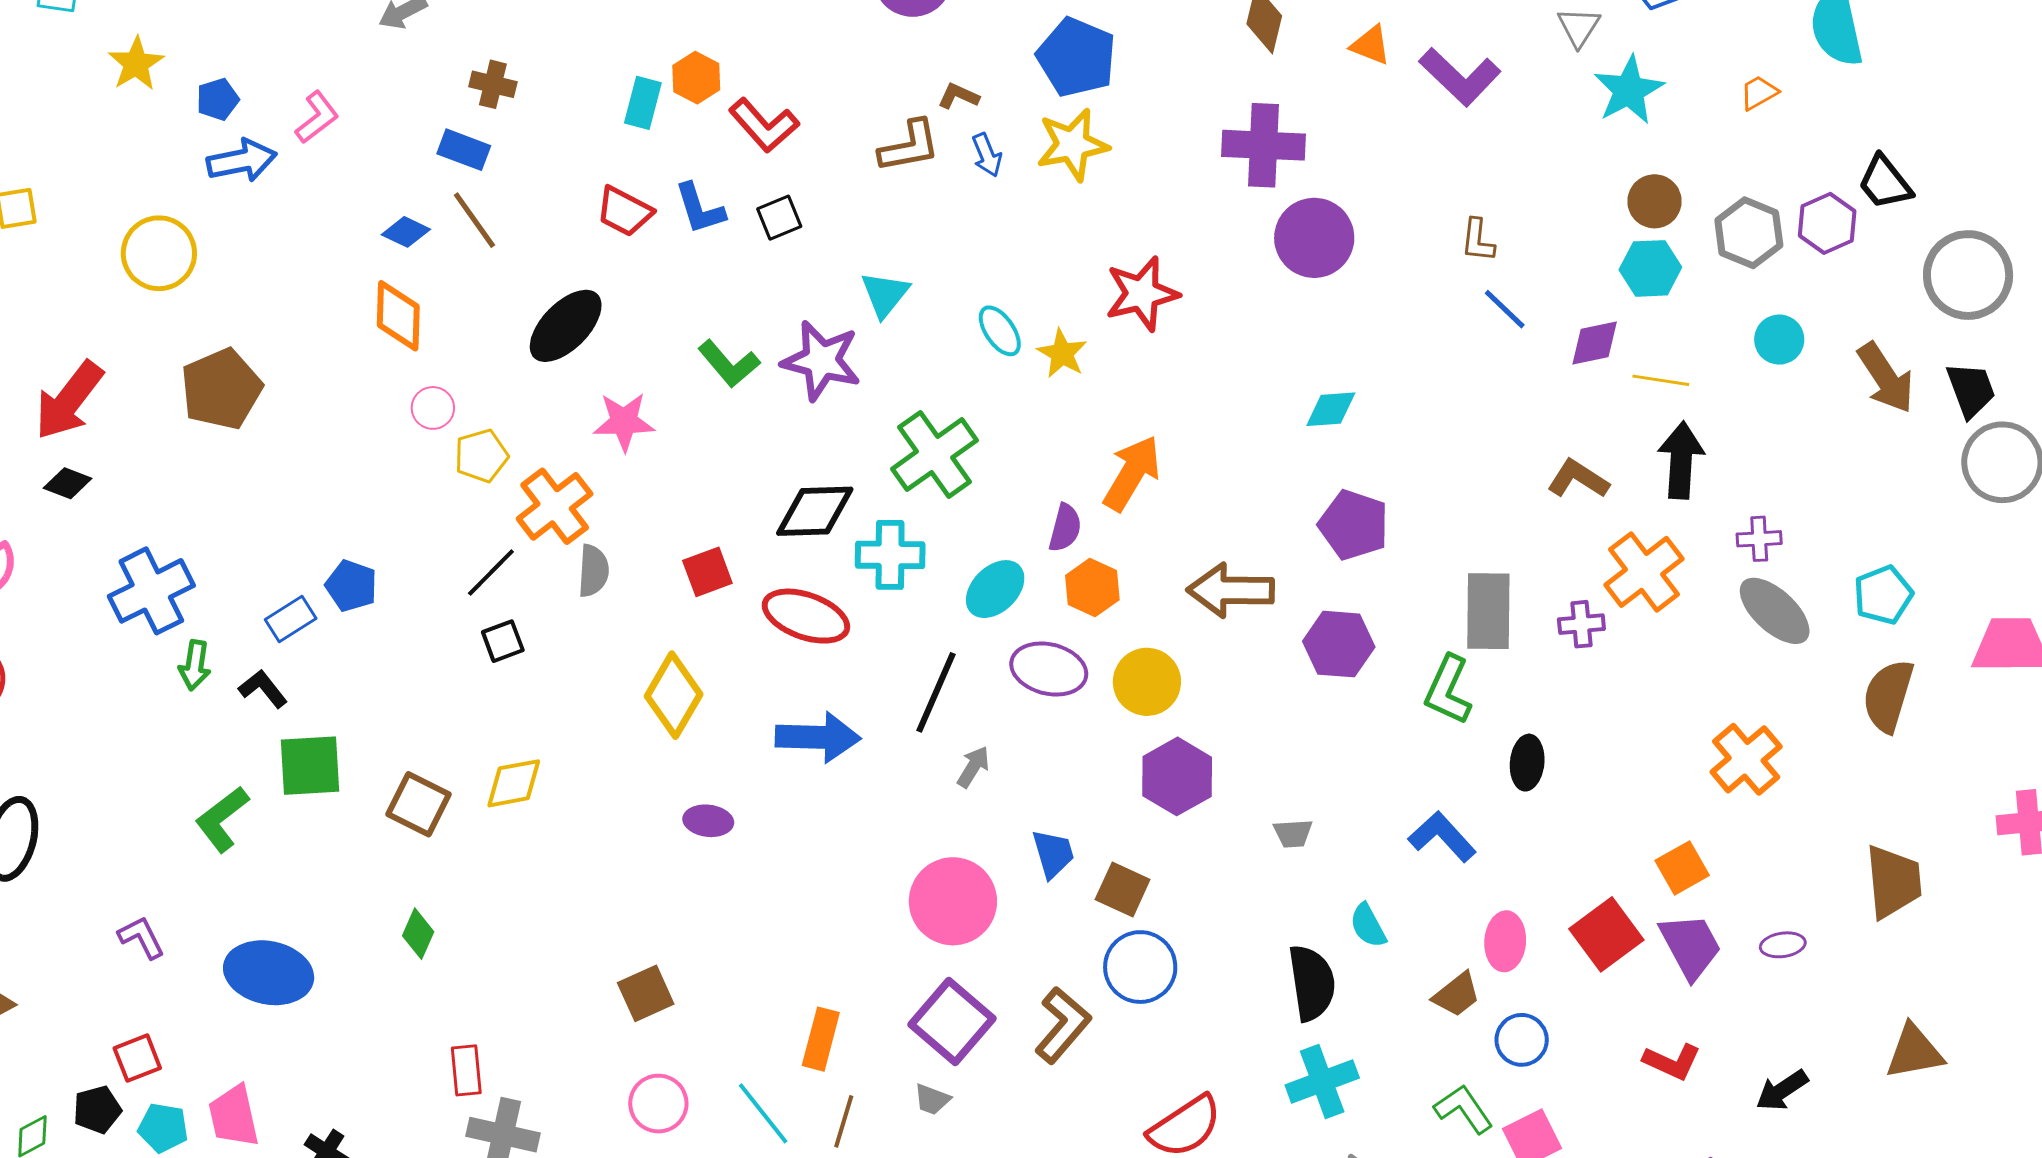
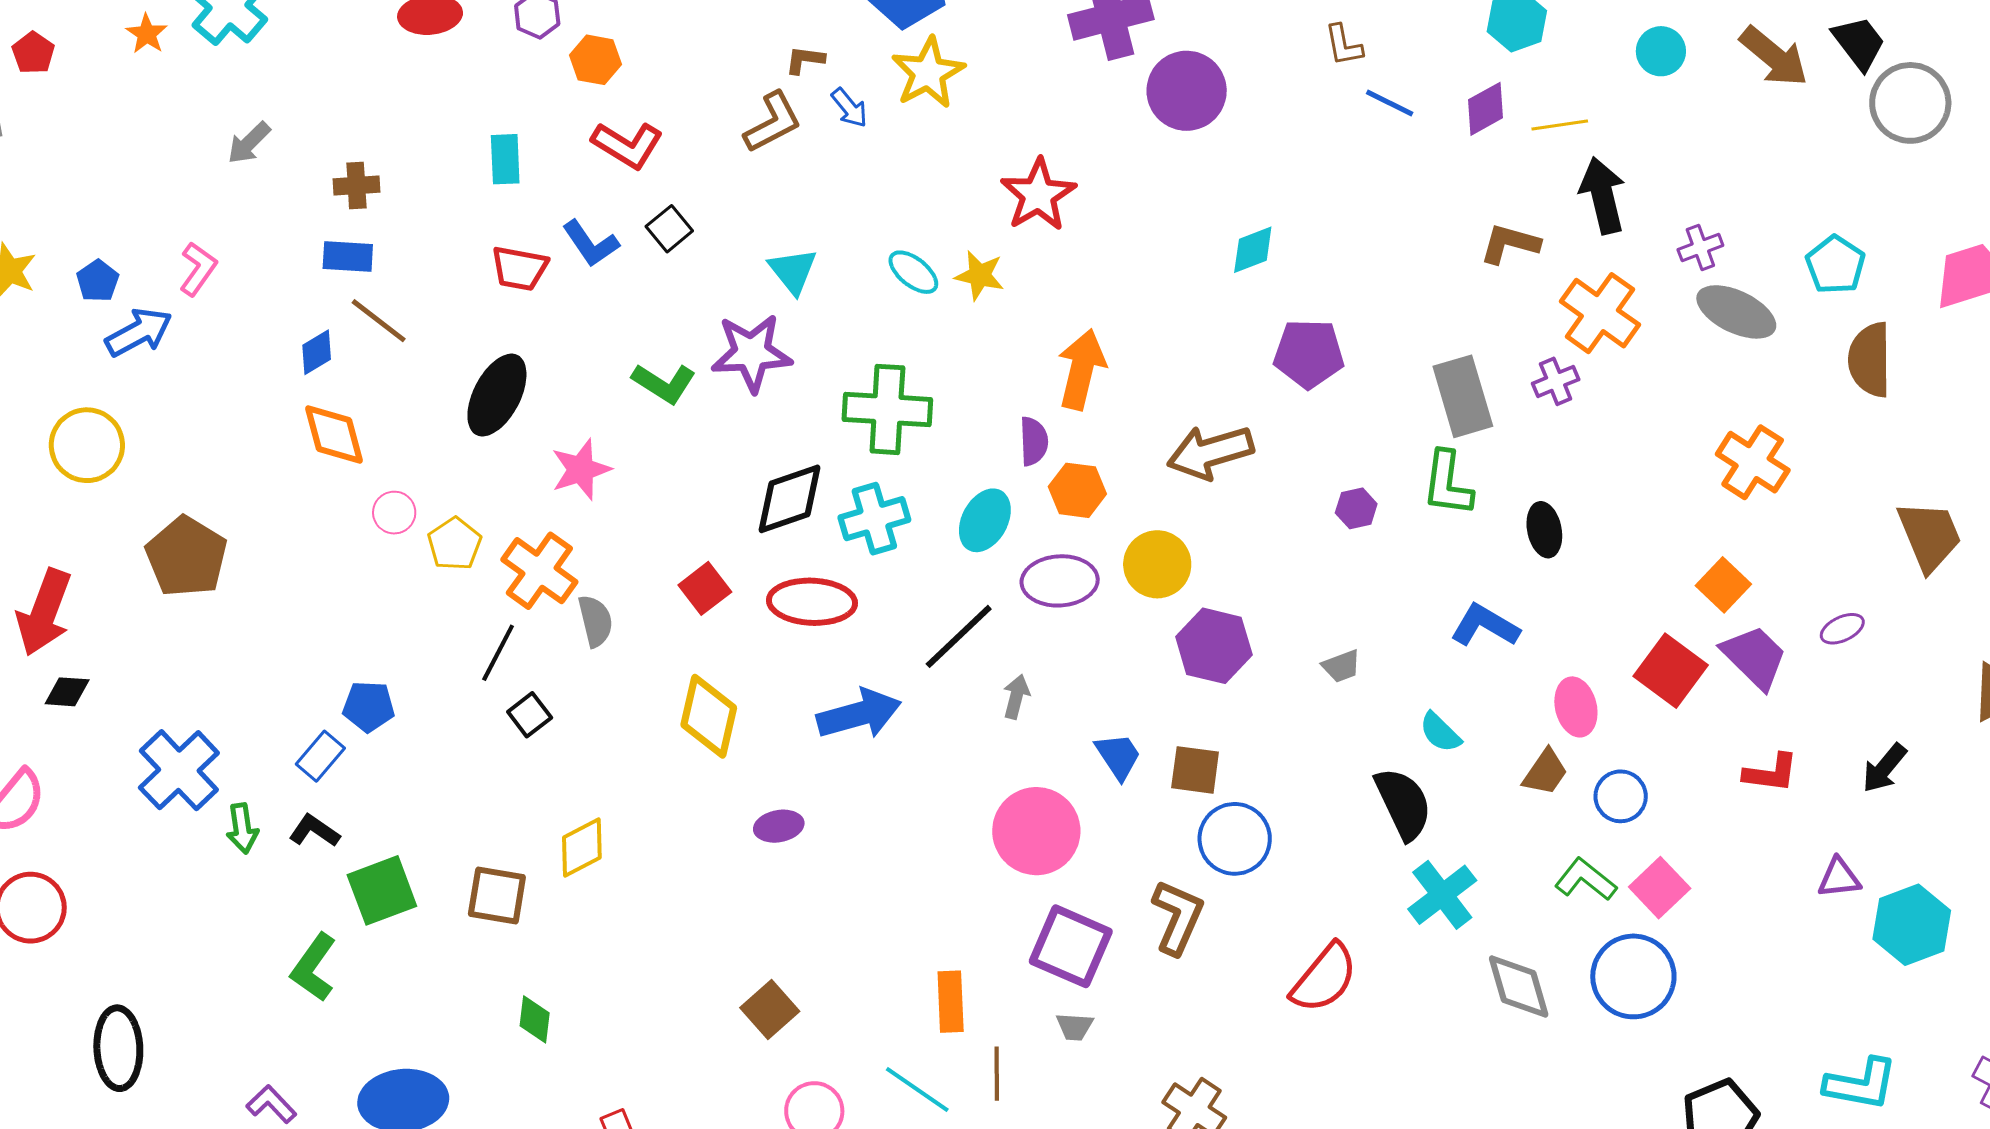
orange hexagon: (696, 78) -> (595, 60), moved
blue diamond: (406, 232) -> (317, 352), turned -39
green cross: (935, 455) -> (887, 409), turned -34
purple hexagon: (1339, 644) -> (1356, 508), moved, size x0.6
black line: (936, 692) -> (959, 636), turned 40

